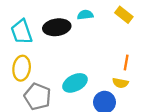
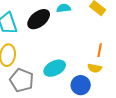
black ellipse: (57, 27) -> (39, 19), turned -30

